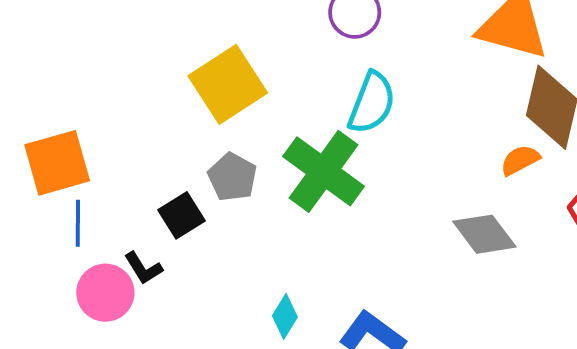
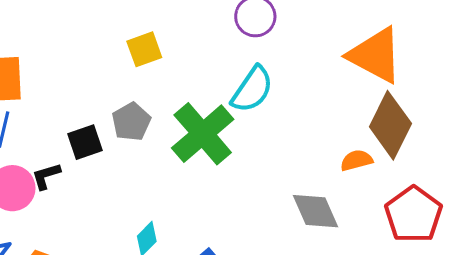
yellow square: (228, 84) -> (144, 49), size x0.6
black L-shape: (143, 268) -> (46, 176), turned 92

